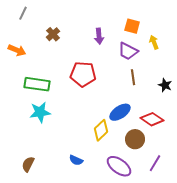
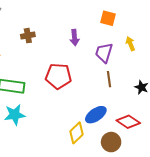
orange square: (132, 26) -> (108, 18), moved
brown cross: (53, 34) -> (28, 36), turned 32
purple trapezoid: (128, 51) -> (104, 53), turned 80

